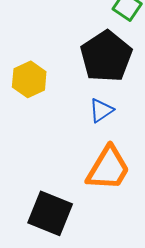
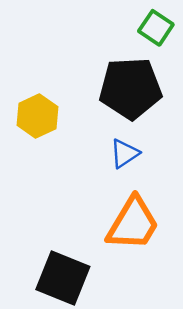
black pentagon: (106, 56) -> (131, 88), turned 30

